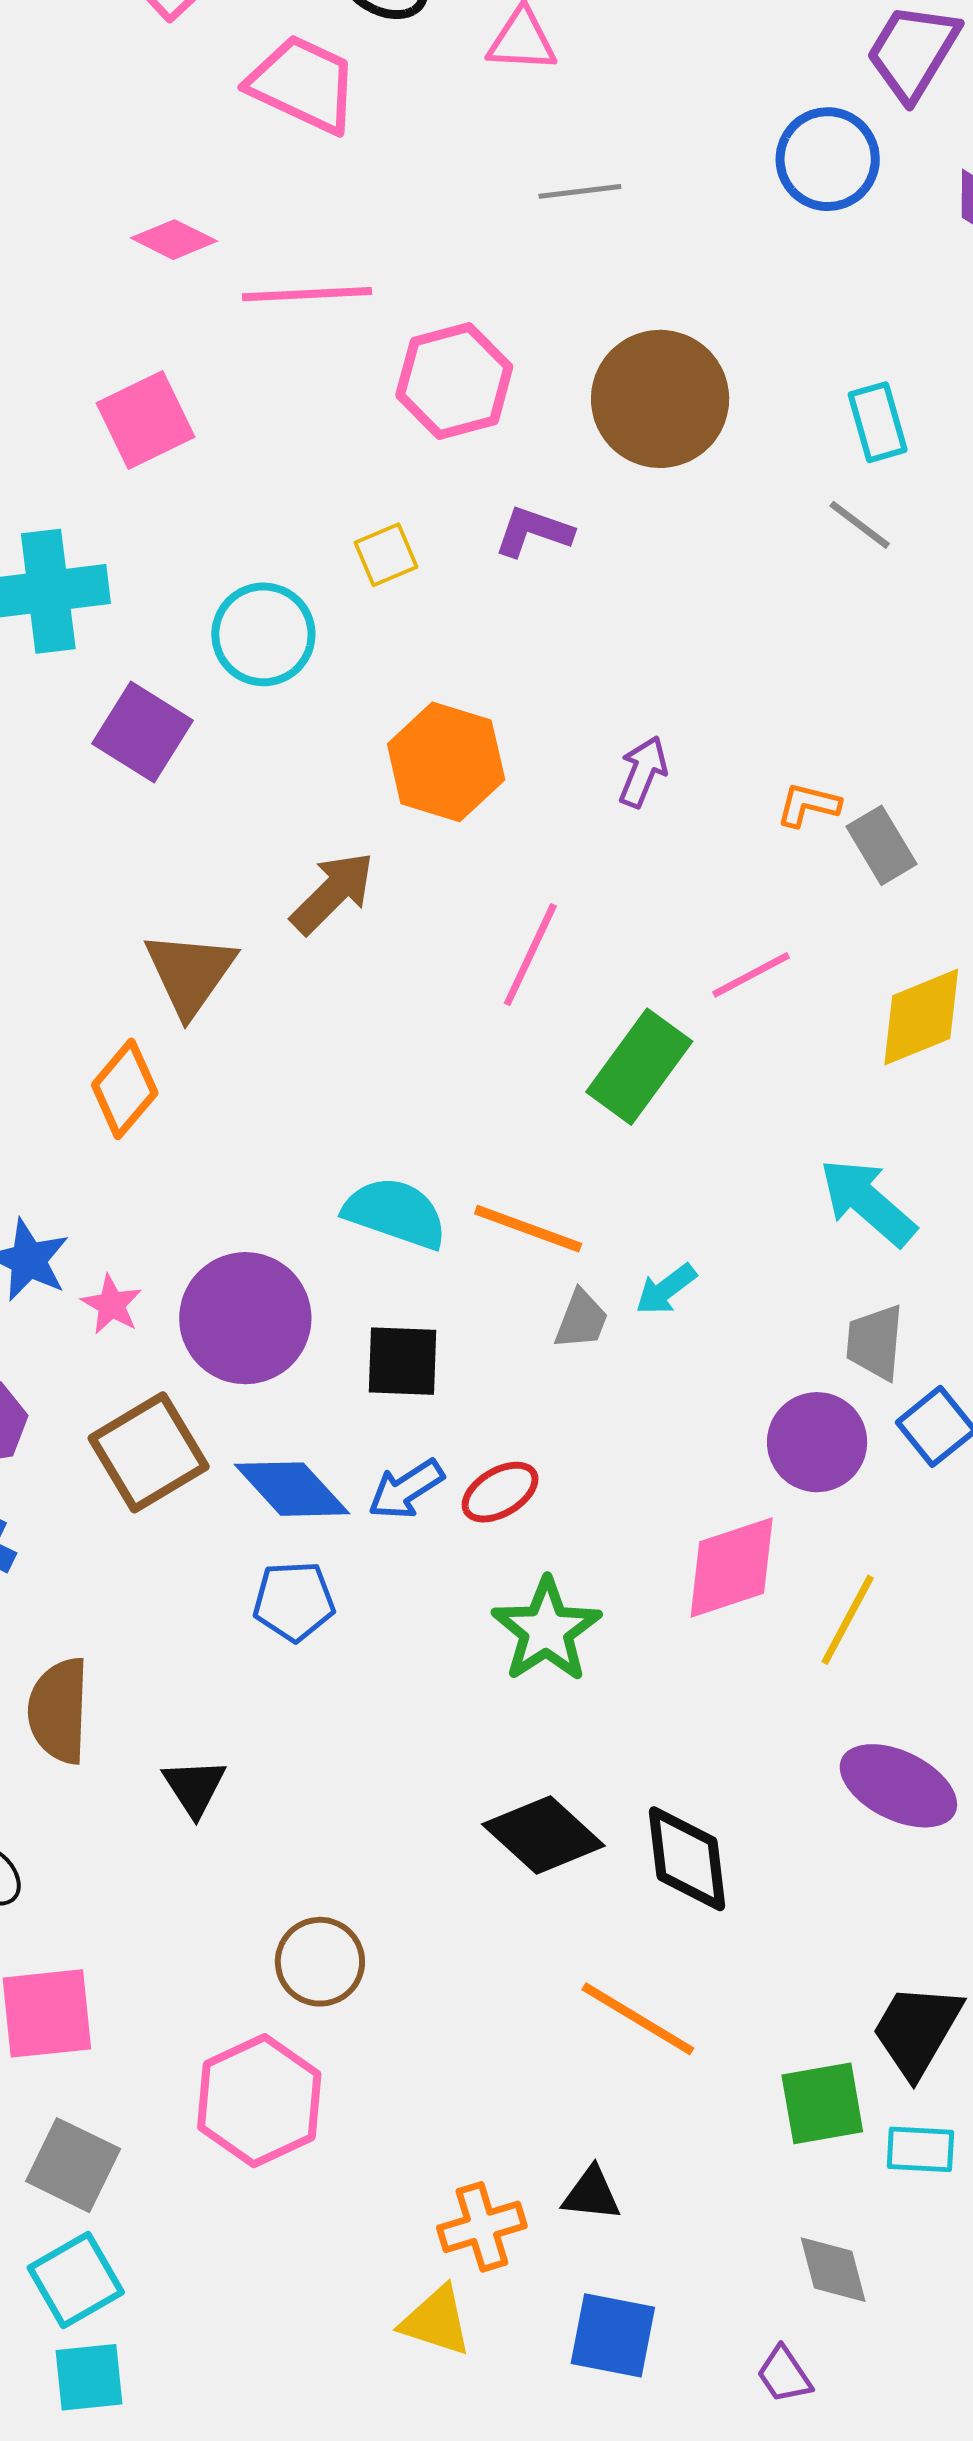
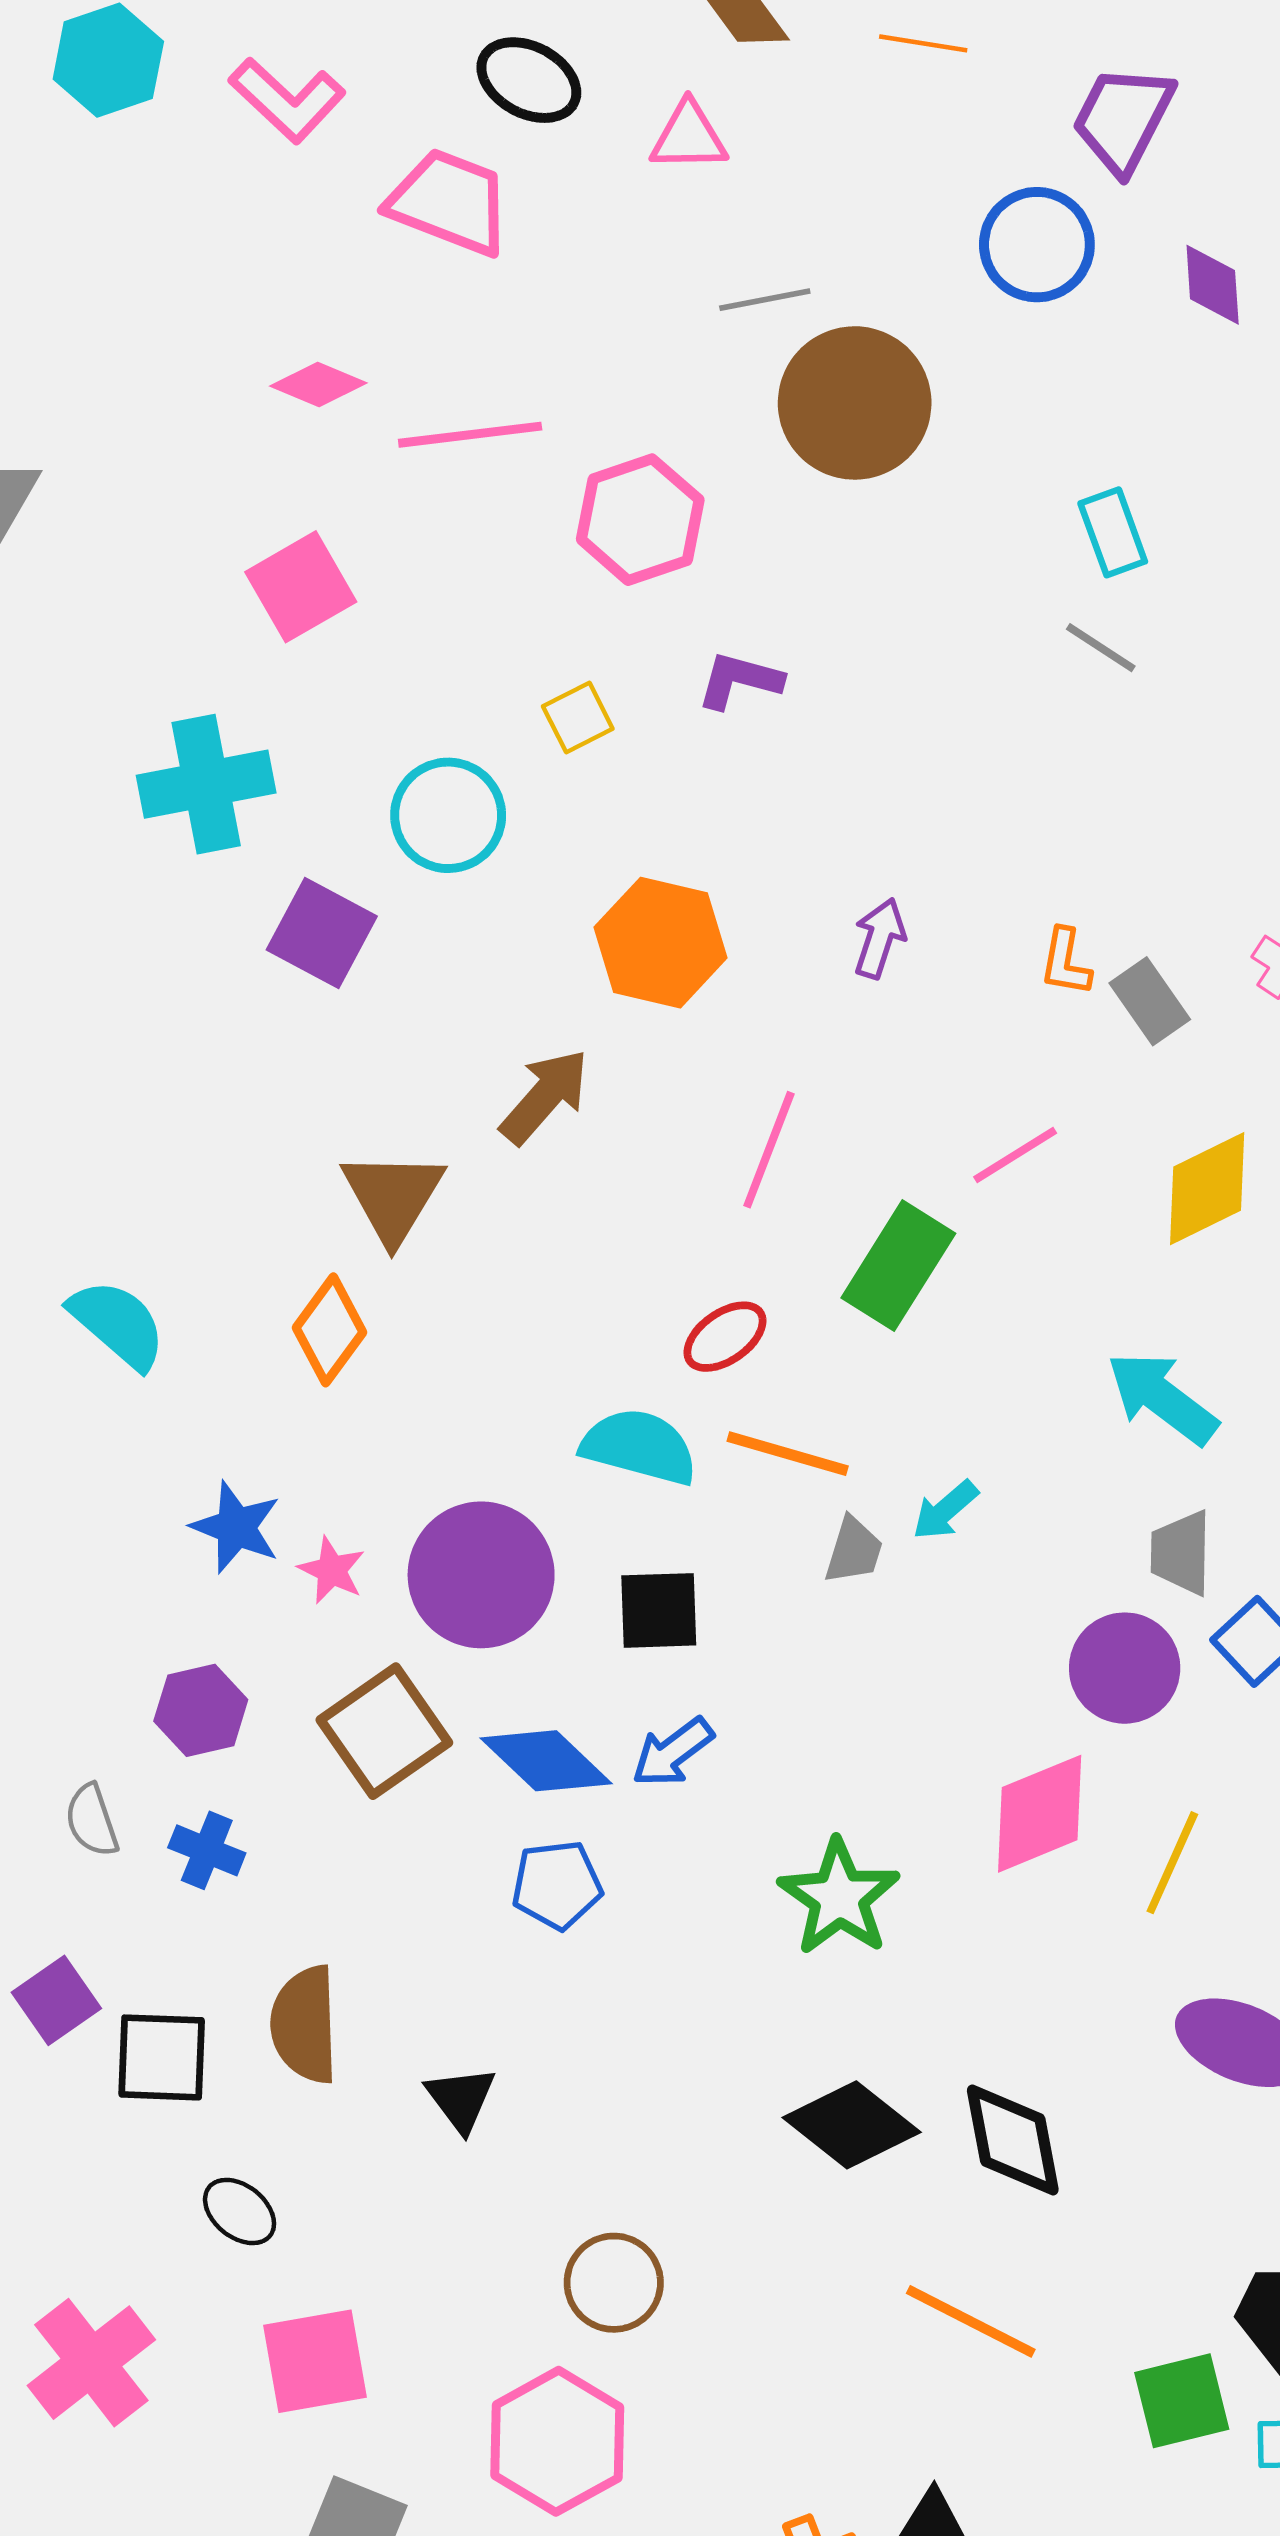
brown circle: (660, 399) -> (855, 403), moved
orange L-shape: (808, 805) -> (1065, 962), turned -90
red ellipse: (500, 1492) -> (725, 1337), moved

